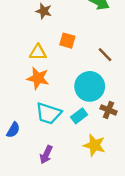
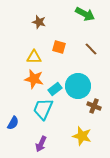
brown line: (105, 55) -> (91, 49), moved
cyan trapezoid: (49, 113) -> (43, 109), turned 95
cyan rectangle: (79, 116) -> (55, 89), moved

